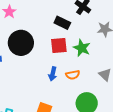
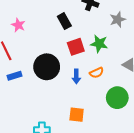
black rectangle: (62, 23) -> (64, 21), moved, turned 49
black circle: (21, 43) -> (47, 67), moved

